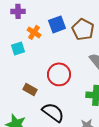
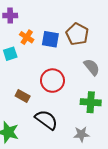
blue square: (57, 24) -> (50, 39), moved, turned 30

